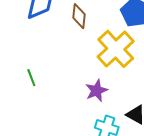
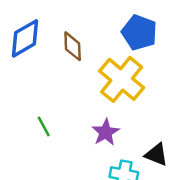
green line: (31, 78) -> (44, 126), moved

